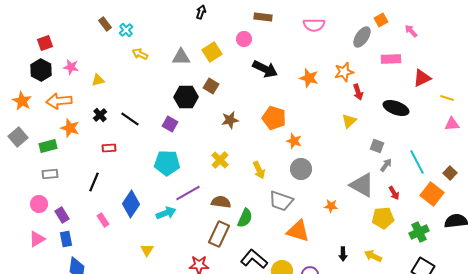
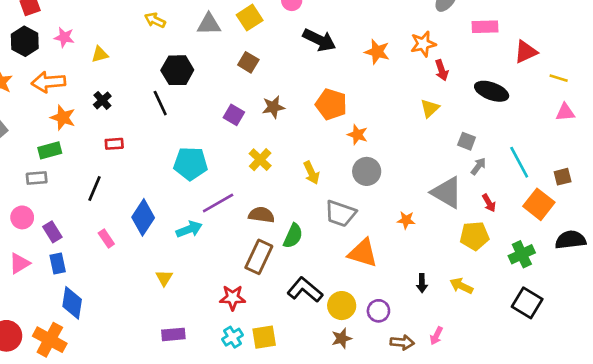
black hexagon: (186, 97) -> (177, 70), moved
black line: (130, 119) -> (160, 103), moved, turned 30
purple square: (170, 124) -> (234, 115), moved
green rectangle: (48, 146) -> (50, 150), moved
brown square: (450, 173) -> (563, 177), turned 32

